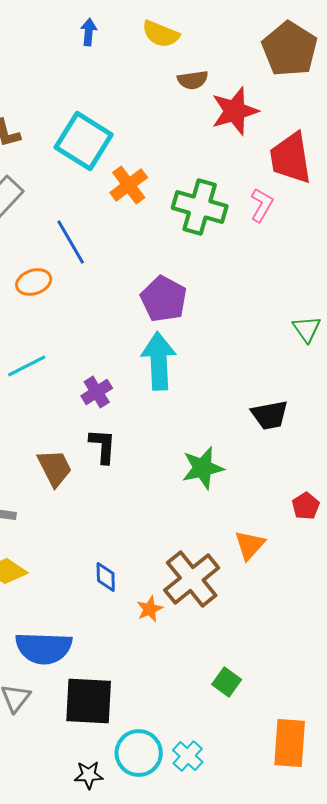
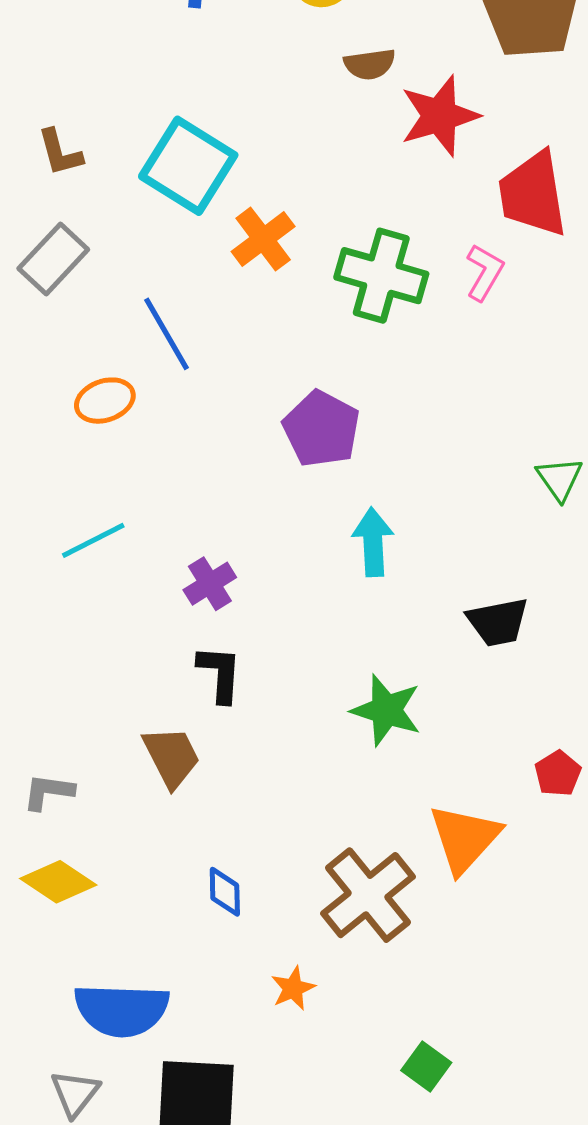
cyan arrow: (159, 361) -> (373, 542), moved, size x0.7
brown trapezoid: (55, 468) -> (171, 757), moved
green star: (203, 468) -> (386, 710), turned 30
orange triangle: (250, 545) -> (465, 838), size x1.4
orange star: (150, 609) -> (293, 988), moved

